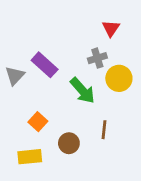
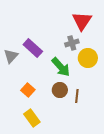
red triangle: (111, 28) -> (82, 21), size x1.5
brown circle: (69, 143) -> (60, 90), moved
yellow rectangle: (30, 157) -> (32, 118), moved, turned 60

